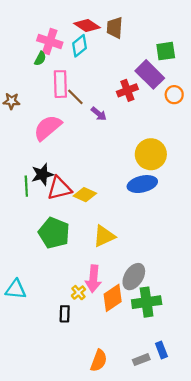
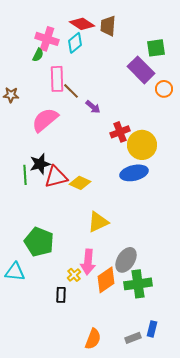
red cross: (127, 90) -> (120, 132), moved
green pentagon: (54, 233) -> (39, 242), moved
blue rectangle: (161, 350) -> (152, 329), turned 35

